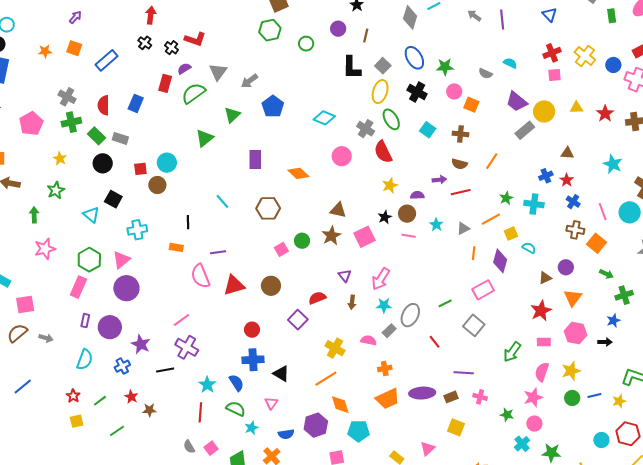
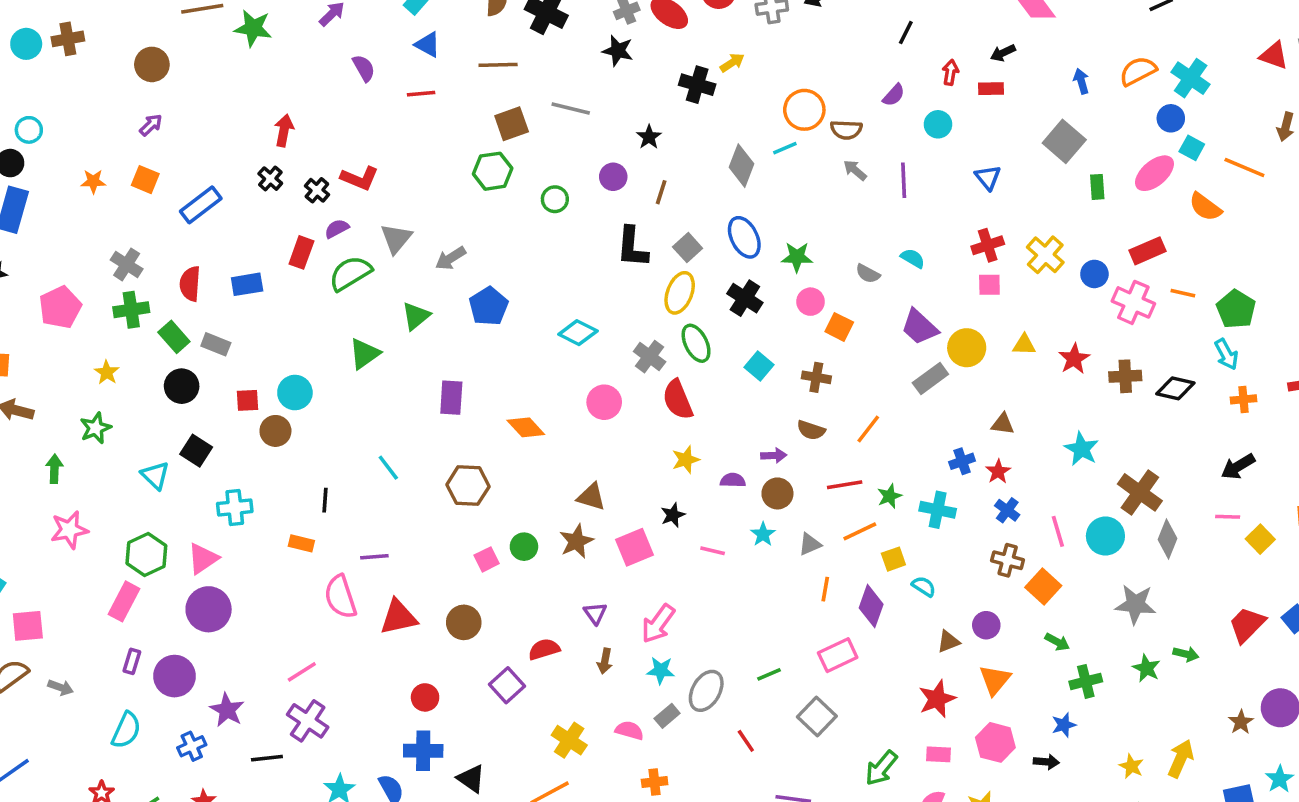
blue rectangle: (136, 103) -> (247, 284), turned 54
red line: (461, 192) -> (845, 485), moved
brown circle: (407, 214) -> (777, 493), moved

